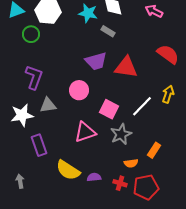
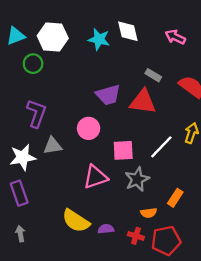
gray rectangle: (108, 31) -> (153, 75), moved
pink square: (109, 109) -> (123, 150), turned -30
purple rectangle: (39, 145) -> (19, 193), moved

